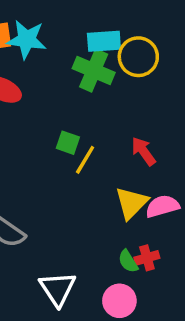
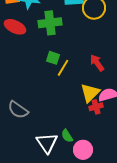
green cross: (94, 70) -> (50, 23), moved, turned -30
red cross: (147, 258) -> (96, 107), moved
green semicircle: (128, 261) -> (67, 136), moved

